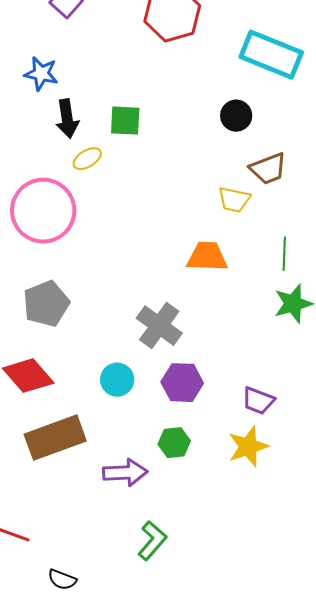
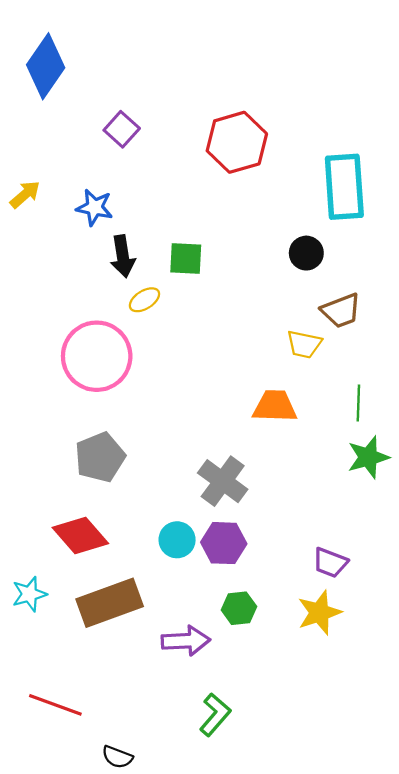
cyan rectangle: (271, 55) -> (344, 187), turned 64
purple hexagon: (182, 383) -> (224, 543), moved

